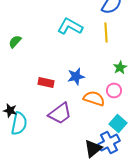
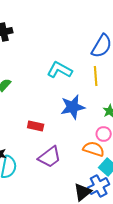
blue star: (76, 76) -> (73, 107), moved, size x1.4
orange semicircle: (94, 98) -> (94, 149), moved

